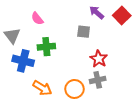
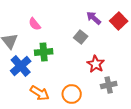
gray square: (84, 32) -> (81, 37), turned 32
blue cross: (23, 61) -> (21, 66), turned 35
gray cross: (98, 80) -> (109, 85), moved

